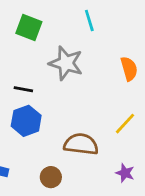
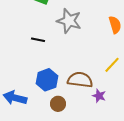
blue hexagon: (26, 121) -> (47, 80), moved
purple star: (125, 173) -> (99, 96), moved

